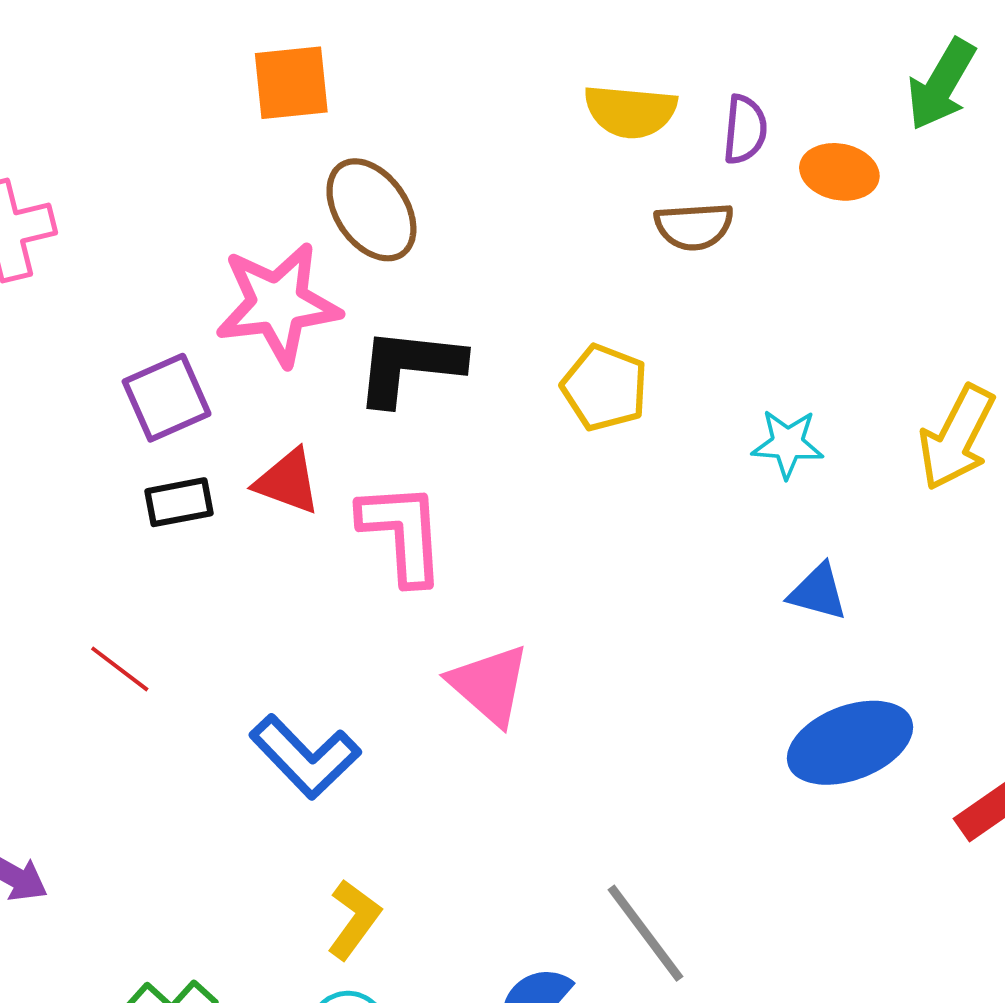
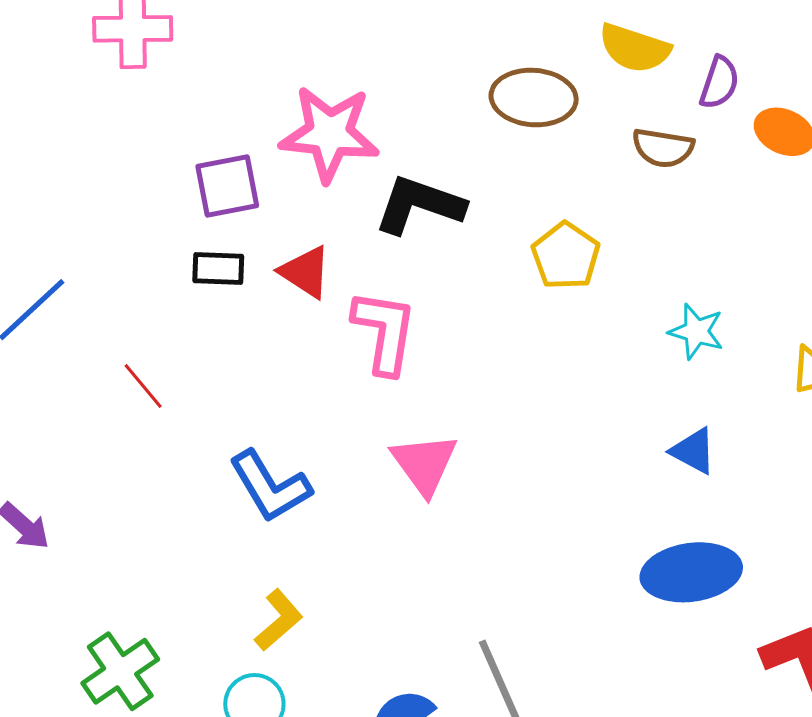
brown ellipse: (371, 210) -> (534, 98), moved, turned -64

